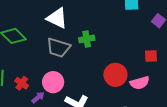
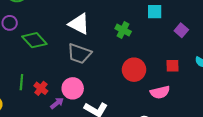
green cross: (87, 39) -> (123, 30), moved, turned 35
red circle: (115, 75) -> (134, 70), moved

